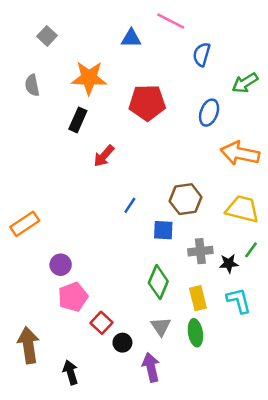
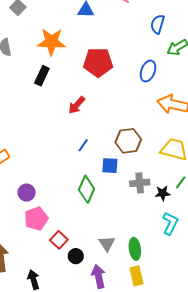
blue semicircle: (202, 54) -> (158, 24), moved
red arrow: (104, 156) -> (77, 105), moved
green diamond: (158, 282) -> (87, 189), moved
yellow rectangle: (198, 298) -> (137, 276), moved
cyan L-shape: (239, 301) -> (170, 223), turned 40

